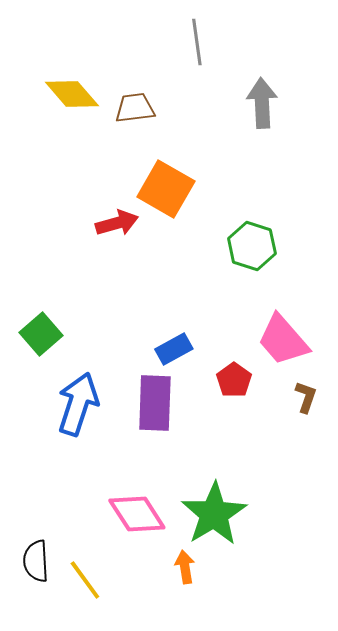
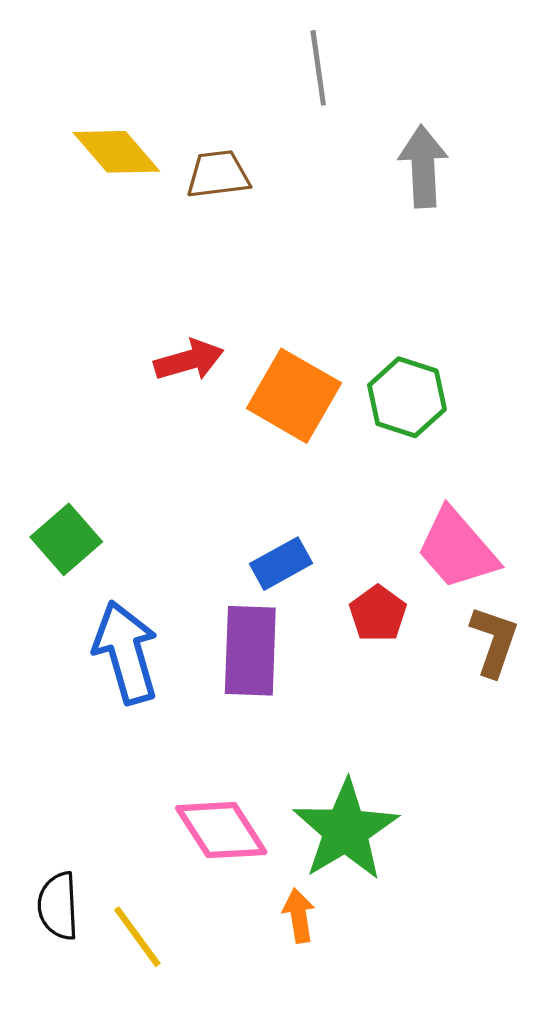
orange square: (166, 189) -> (294, 396), moved
brown L-shape: (306, 397) -> (494, 641), size x1.4
blue arrow: (78, 404) -> (126, 652), turned -34

